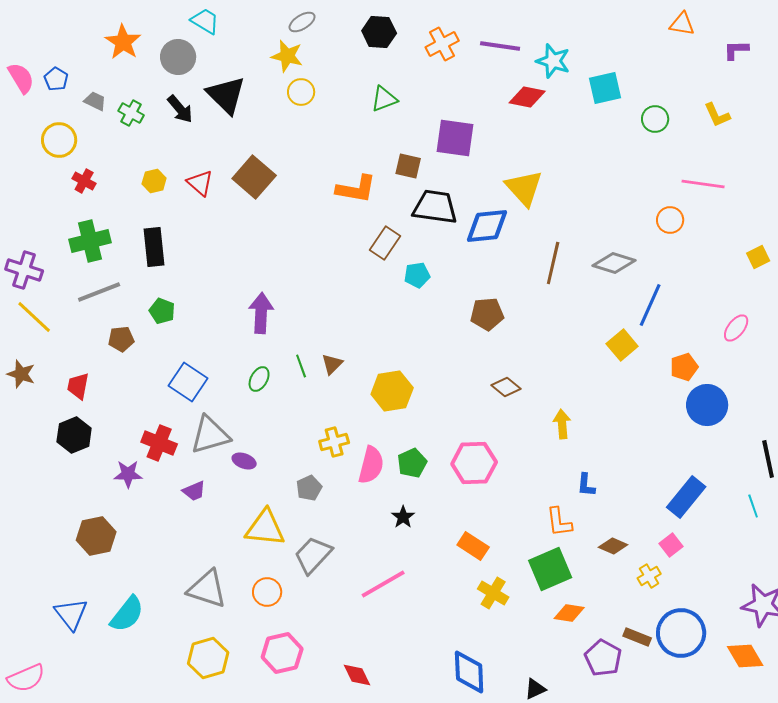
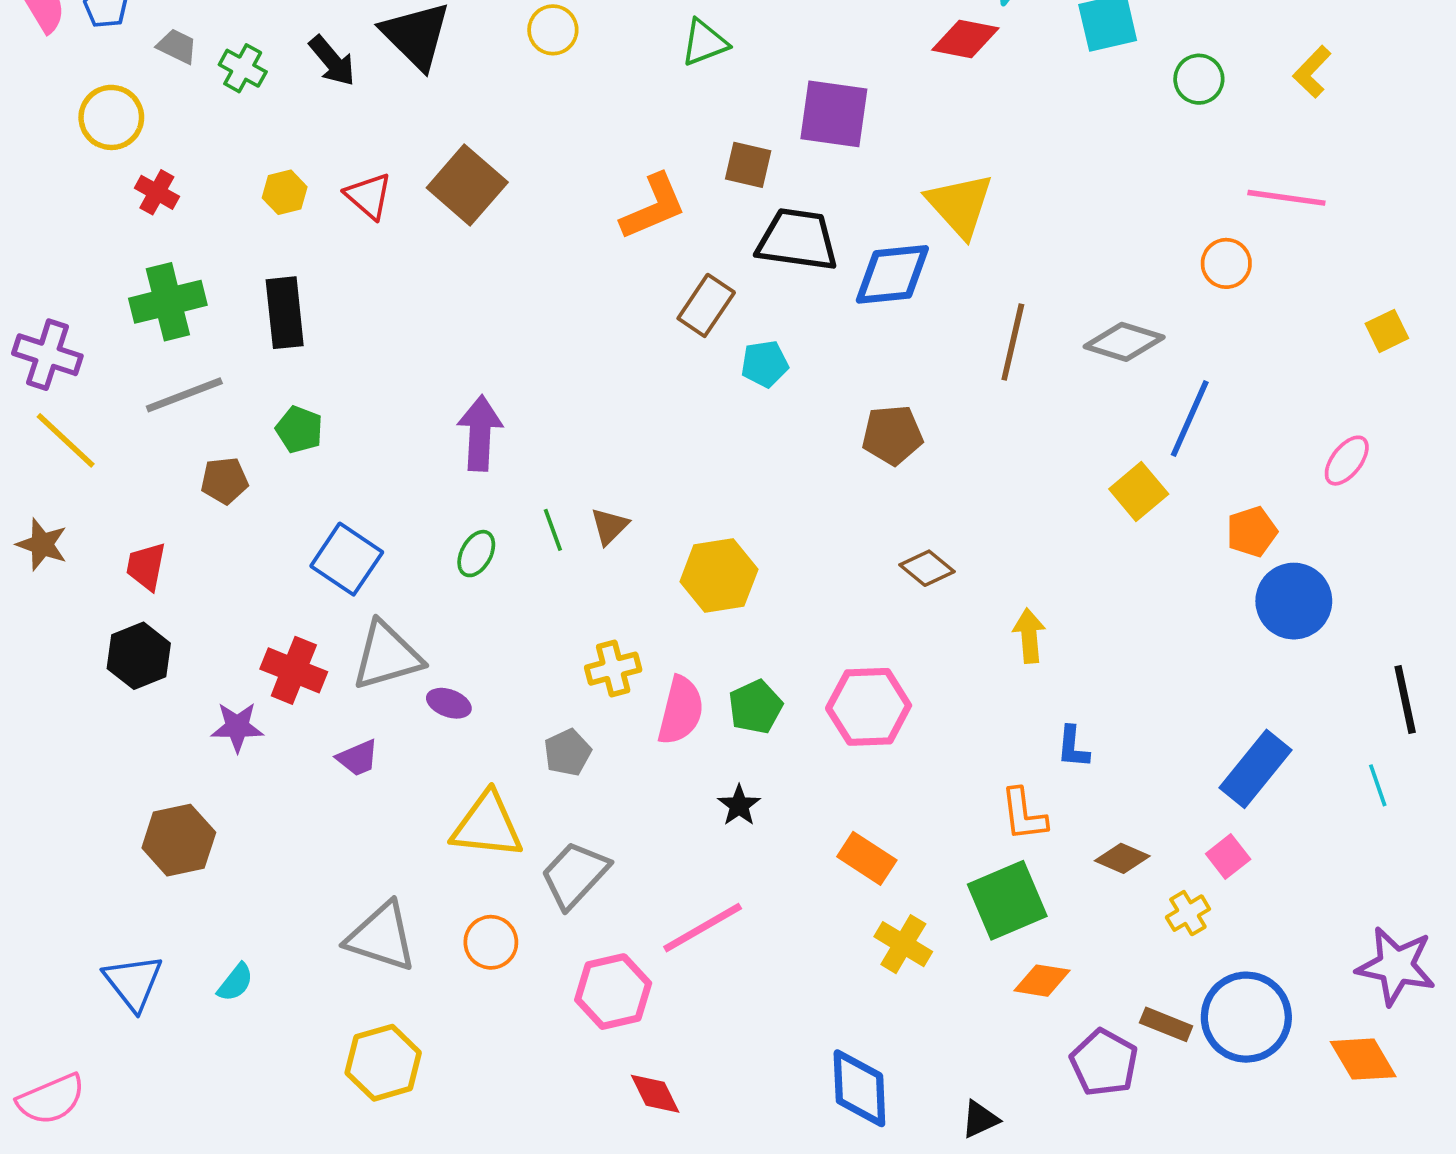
yellow L-shape: (717, 115) -> (1312, 72), turned 68
orange L-shape: (356, 189) -> (653, 207), turned -33
cyan semicircle: (127, 614) -> (235, 982), size x0.6
pink hexagon: (282, 653) -> (613, 992), moved

